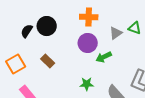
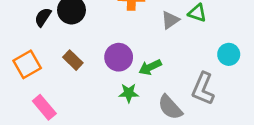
purple circle: (88, 43) -> (119, 57), moved
green arrow: (104, 57) -> (150, 67), moved

